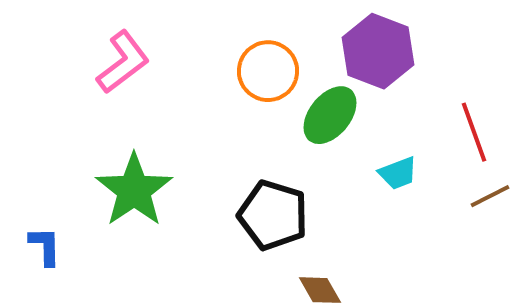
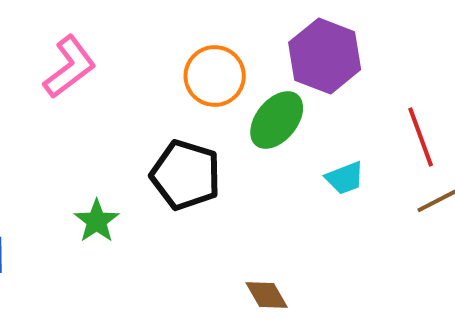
green star: (134, 190) -> (97, 221), moved, size x0.6
black pentagon: (273, 215) -> (186, 175), moved

